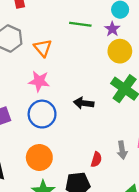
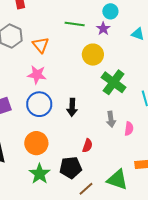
yellow circle: (120, 51) -> (93, 55), moved
black arrow: (84, 103) -> (72, 107), moved, turned -96
gray arrow: (122, 150) -> (111, 119), moved

